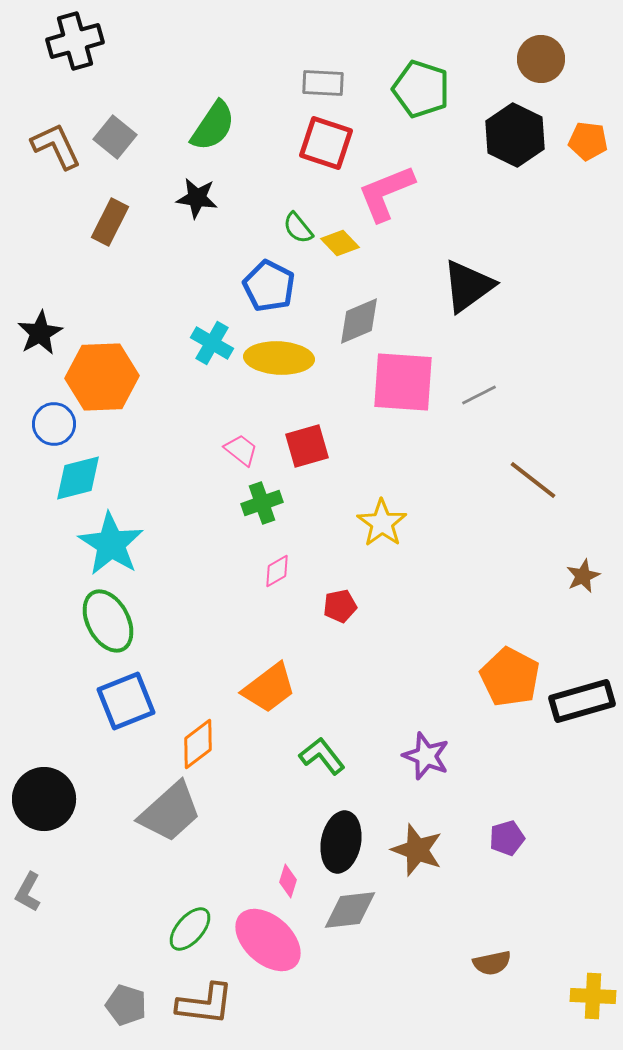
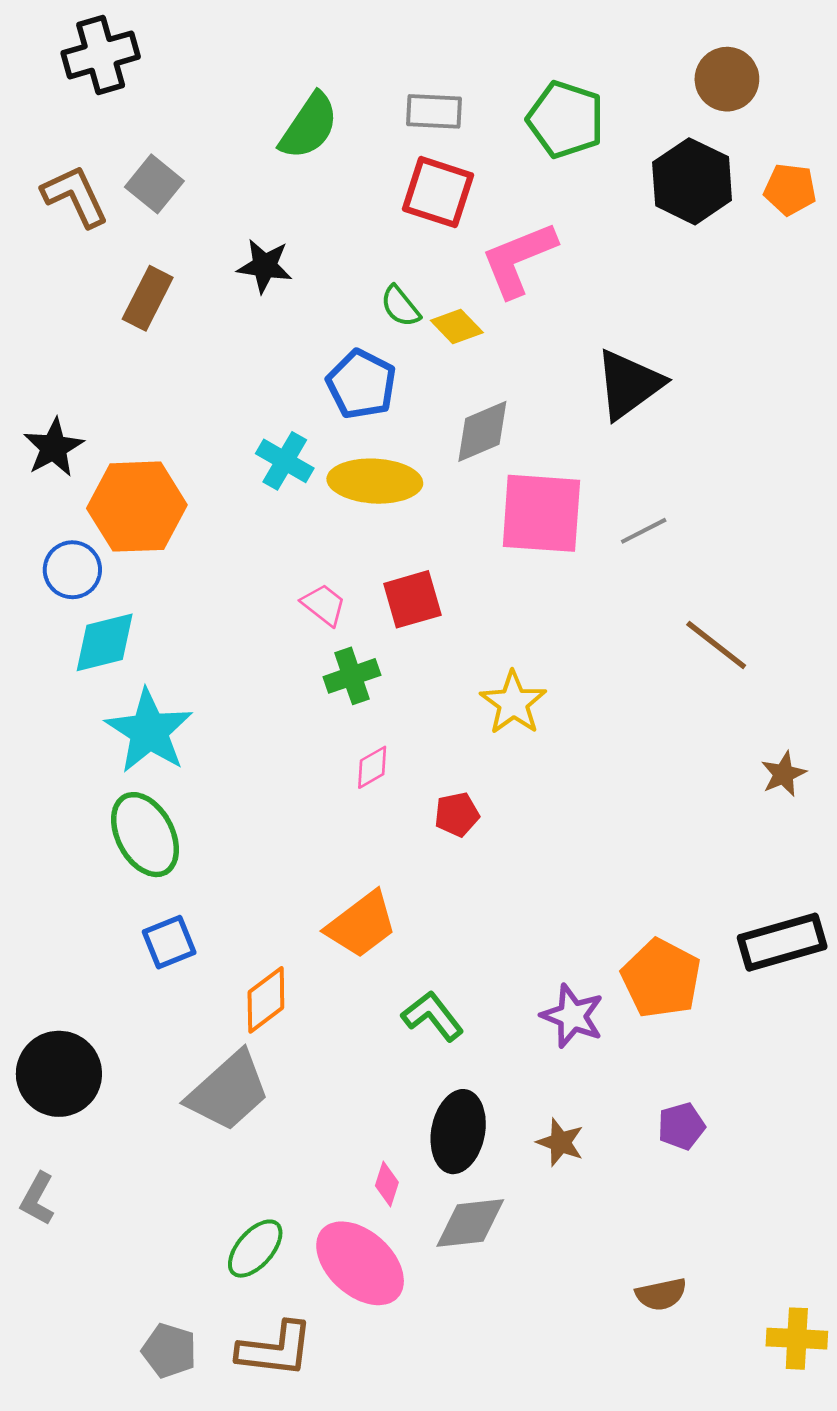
green semicircle: (213, 126) -> (309, 126), moved
orange pentagon: (510, 677) -> (661, 978), moved
blue square: (126, 701) -> (169, 942), size x0.7
brown star: (417, 850) -> (560, 1142), size x0.7

